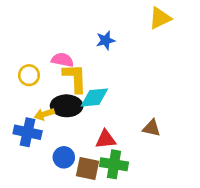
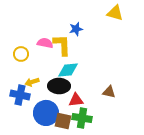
yellow triangle: (160, 18) -> (115, 13), turned 42
yellow L-shape: (75, 78) -> (62, 45), moved
black ellipse: (67, 106) -> (59, 86), moved
blue circle: (64, 157) -> (46, 113), size x1.6

